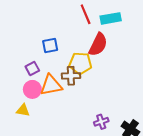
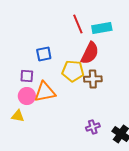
purple square: (32, 69) -> (27, 76), turned 32
brown cross: (71, 76) -> (93, 79), moved

